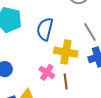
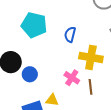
blue semicircle: (45, 29) -> (70, 34), size x0.7

